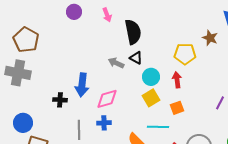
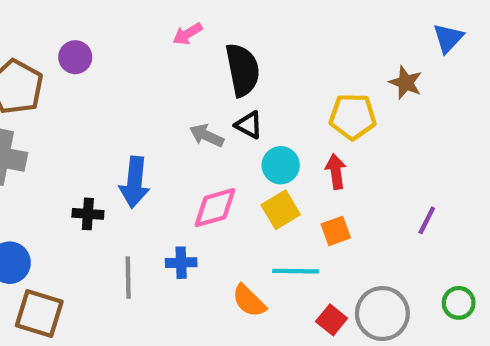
purple circle: (74, 12) -> (75, 57), moved
pink arrow: (107, 15) -> (187, 34), turned 80
pink diamond: (107, 99) -> (215, 208), moved

